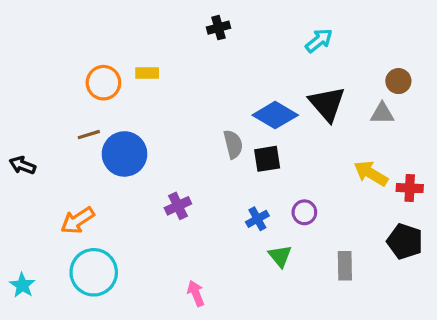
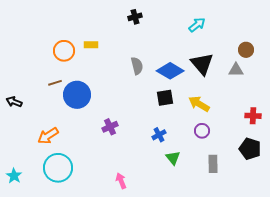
gray semicircle: (233, 144) -> (137, 66), moved
yellow arrow: (371, 173) -> (199, 104), moved
purple circle: (304, 212) -> (202, 131), moved

